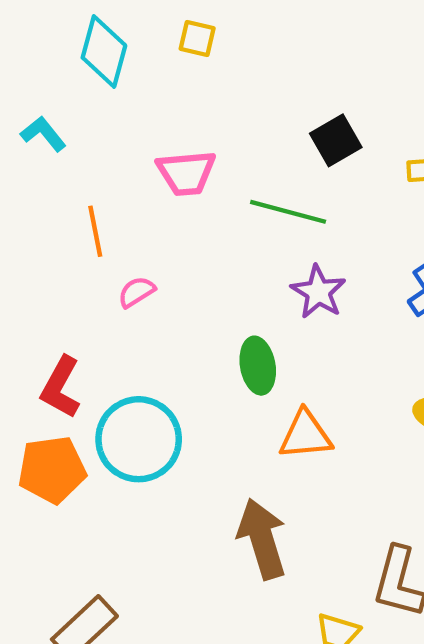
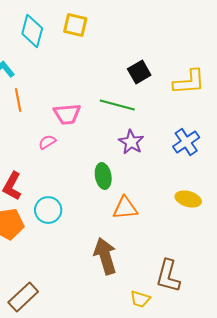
yellow square: (197, 39) -> (75, 25), size x1.4
pink trapezoid: (186, 173) -> (67, 114), moved
orange line: (95, 231) -> (18, 100), moved
cyan circle: (139, 439) -> (48, 210), size x0.7

